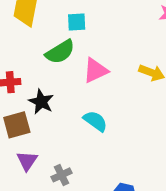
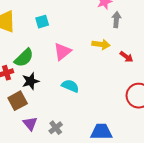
green semicircle: (60, 52) -> (24, 58), moved
black star: (41, 102) -> (31, 81), turned -30

